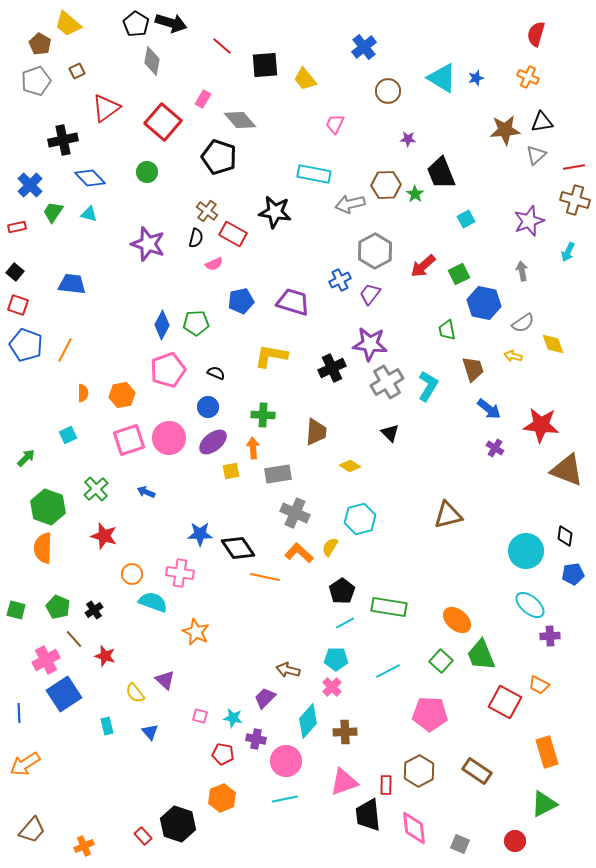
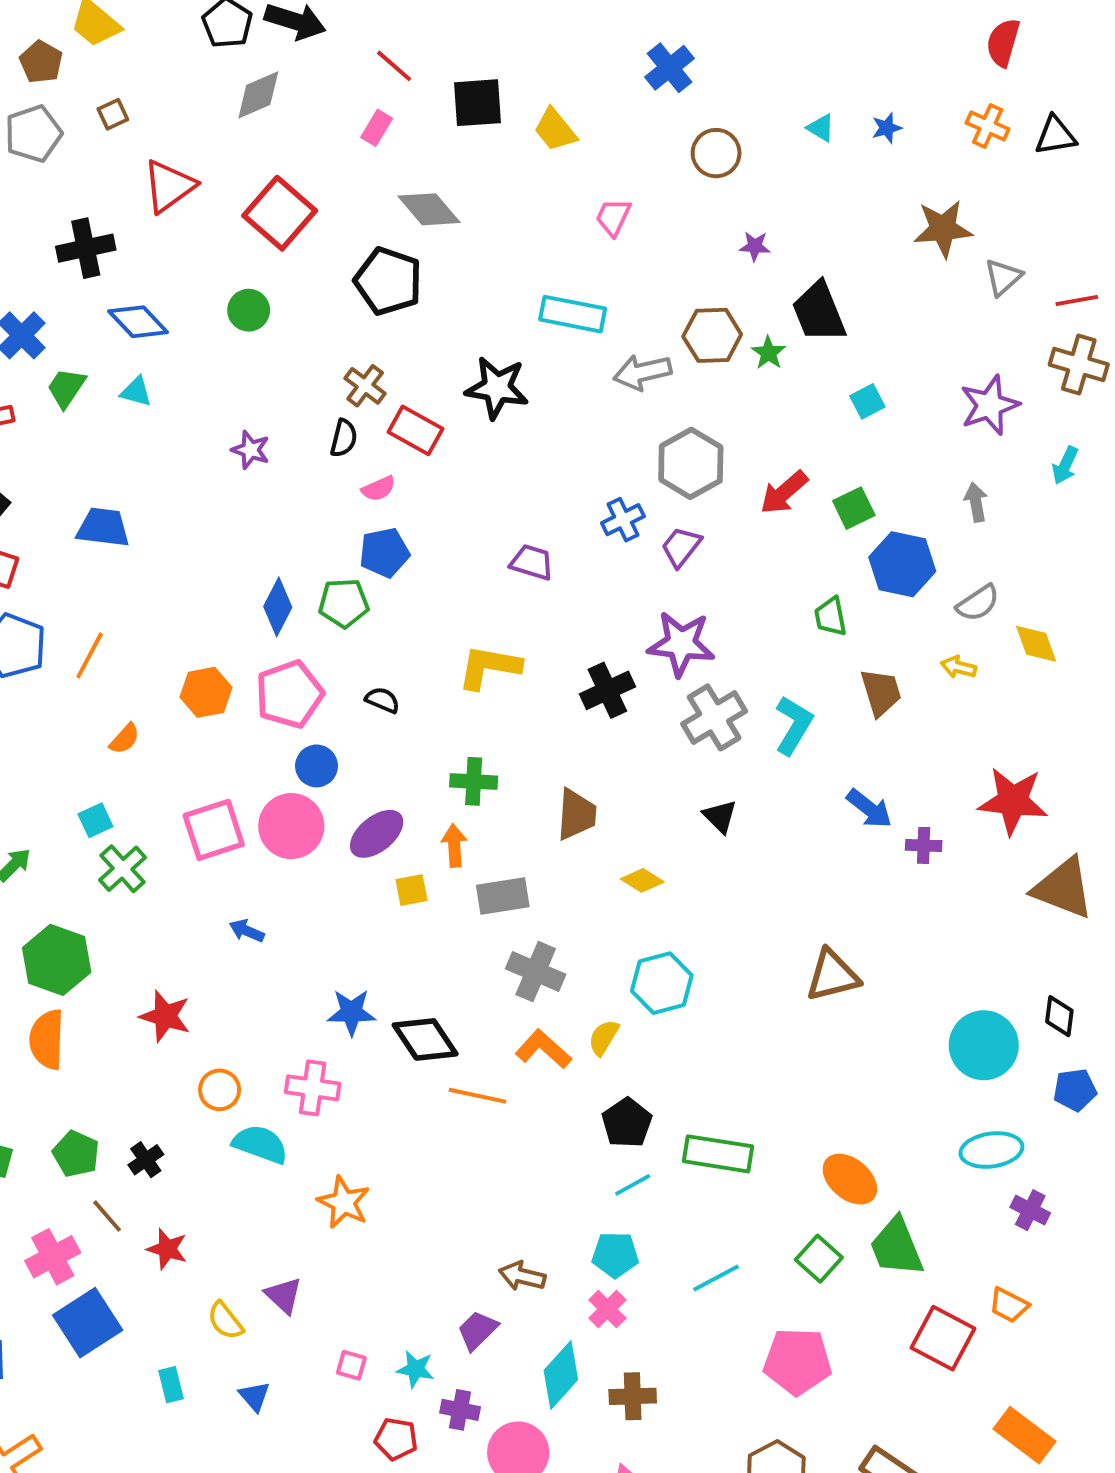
gray diamond: (152, 61) -> (258, 95), turned 56
cyan triangle: (442, 78) -> (821, 128), size x0.5
pink rectangle: (203, 99) -> (377, 128), moved
black triangle: (542, 122) -> (1055, 136), moved
purple star: (148, 244) -> (251, 450), size x0.6
blue pentagon: (241, 301) -> (384, 553), moved
purple trapezoid: (293, 302) -> (532, 562), size x0.7
orange semicircle: (83, 393) -> (125, 739), turned 42
orange hexagon: (122, 395) -> (206, 692), moved
blue circle: (208, 407) -> (317, 766), moved
blue arrow: (489, 409) -> (869, 809), moved
purple cross: (495, 448) -> (924, 845), turned -30
green cross: (96, 489) -> (123, 869), moved
cyan ellipse: (530, 605) -> (991, 1150), turned -48
purple cross: (550, 636) -> (1030, 1210), turned 30
orange rectangle: (547, 752) -> (1024, 1435), turned -36

